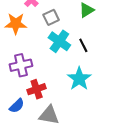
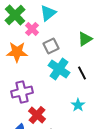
cyan star: (79, 79) -> (78, 105), size x0.6
red cross: (37, 89) -> (37, 115), turned -30

